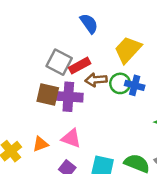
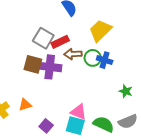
pink triangle: (71, 138) -> (79, 112), moved

